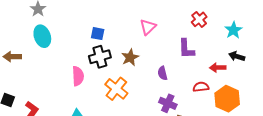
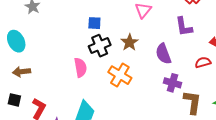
cyan ellipse: (42, 36) -> (16, 41), moved
brown arrow: (12, 57) -> (21, 72), moved
purple semicircle: (162, 73) -> (163, 54), size x1.5

